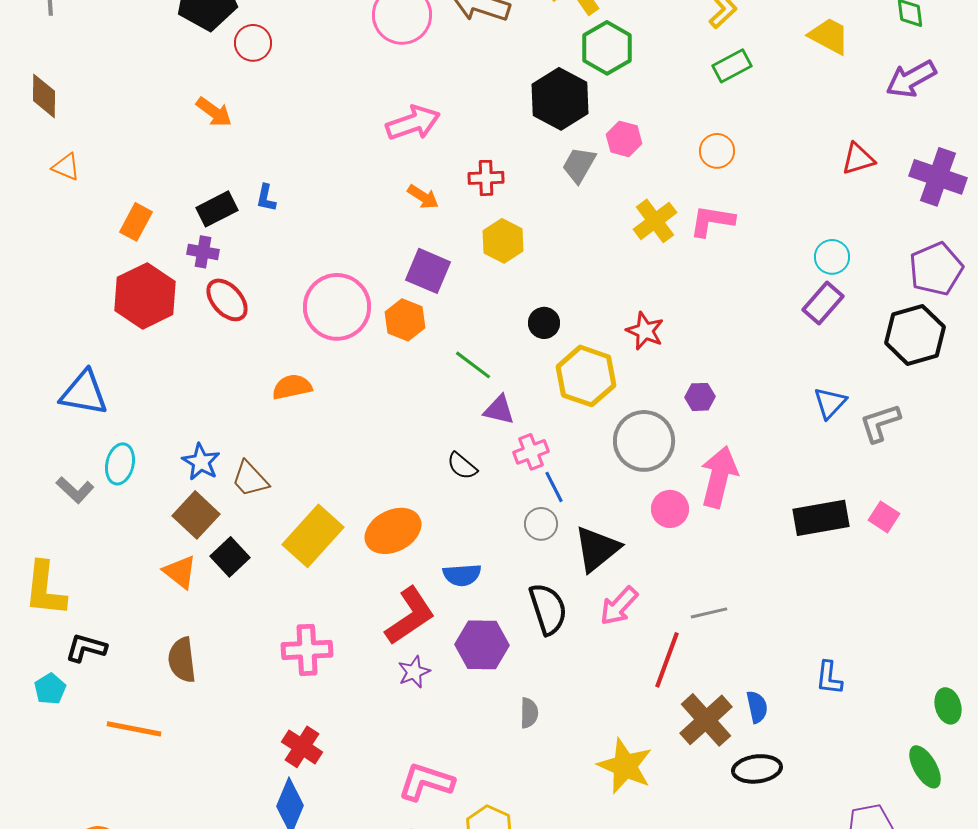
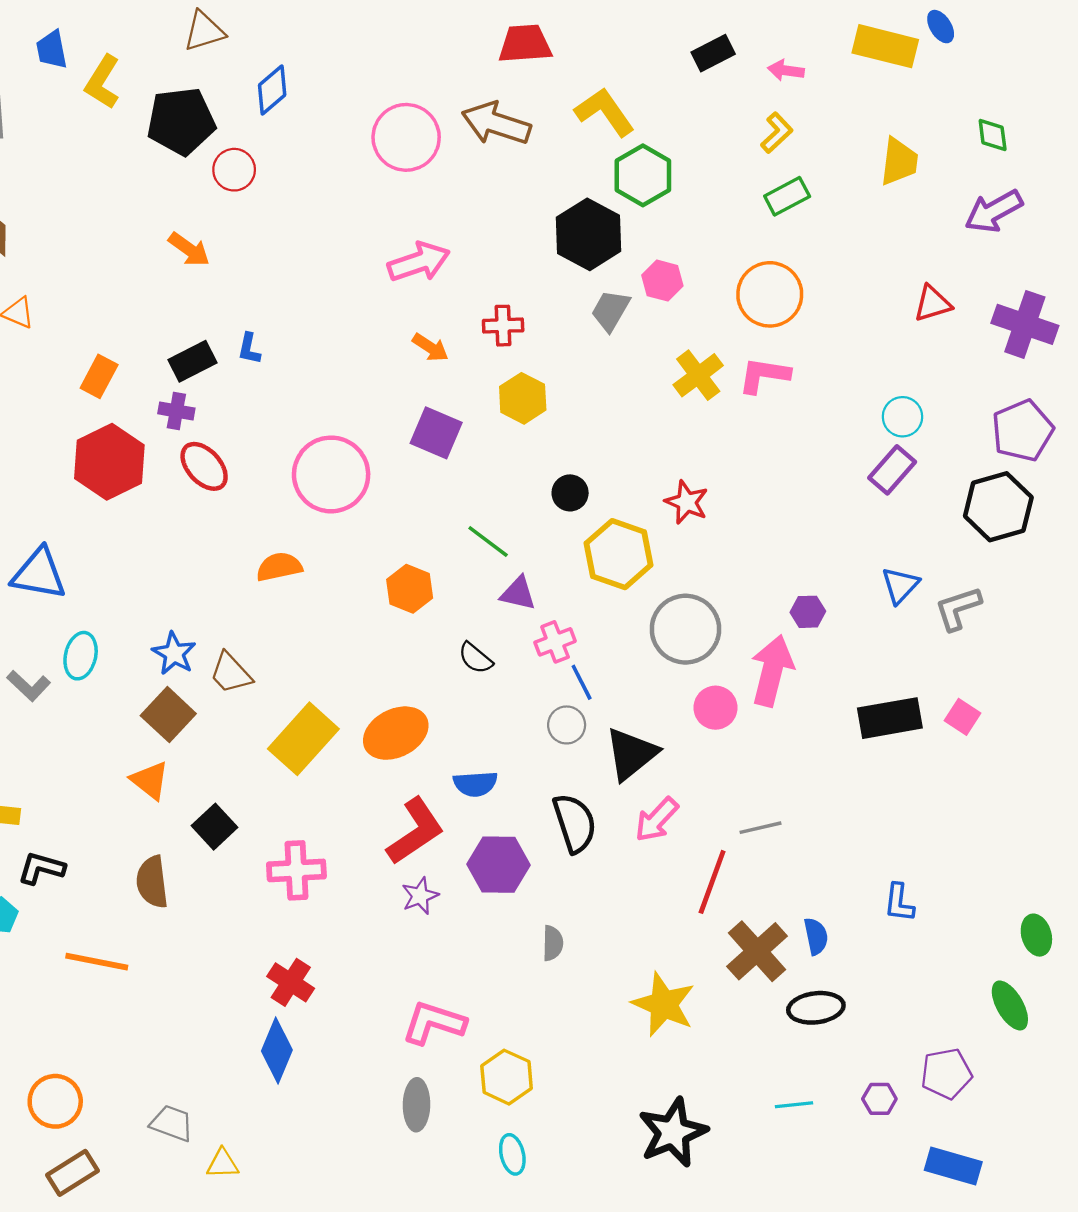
yellow trapezoid: (829, 36) -> (899, 162), turned 69
orange circle: (717, 151) -> (770, 294), size x1.6
orange hexagon: (405, 320) -> (410, 589), moved
purple hexagon: (700, 397) -> (808, 612), moved
black square: (230, 557) -> (214, 827), moved

